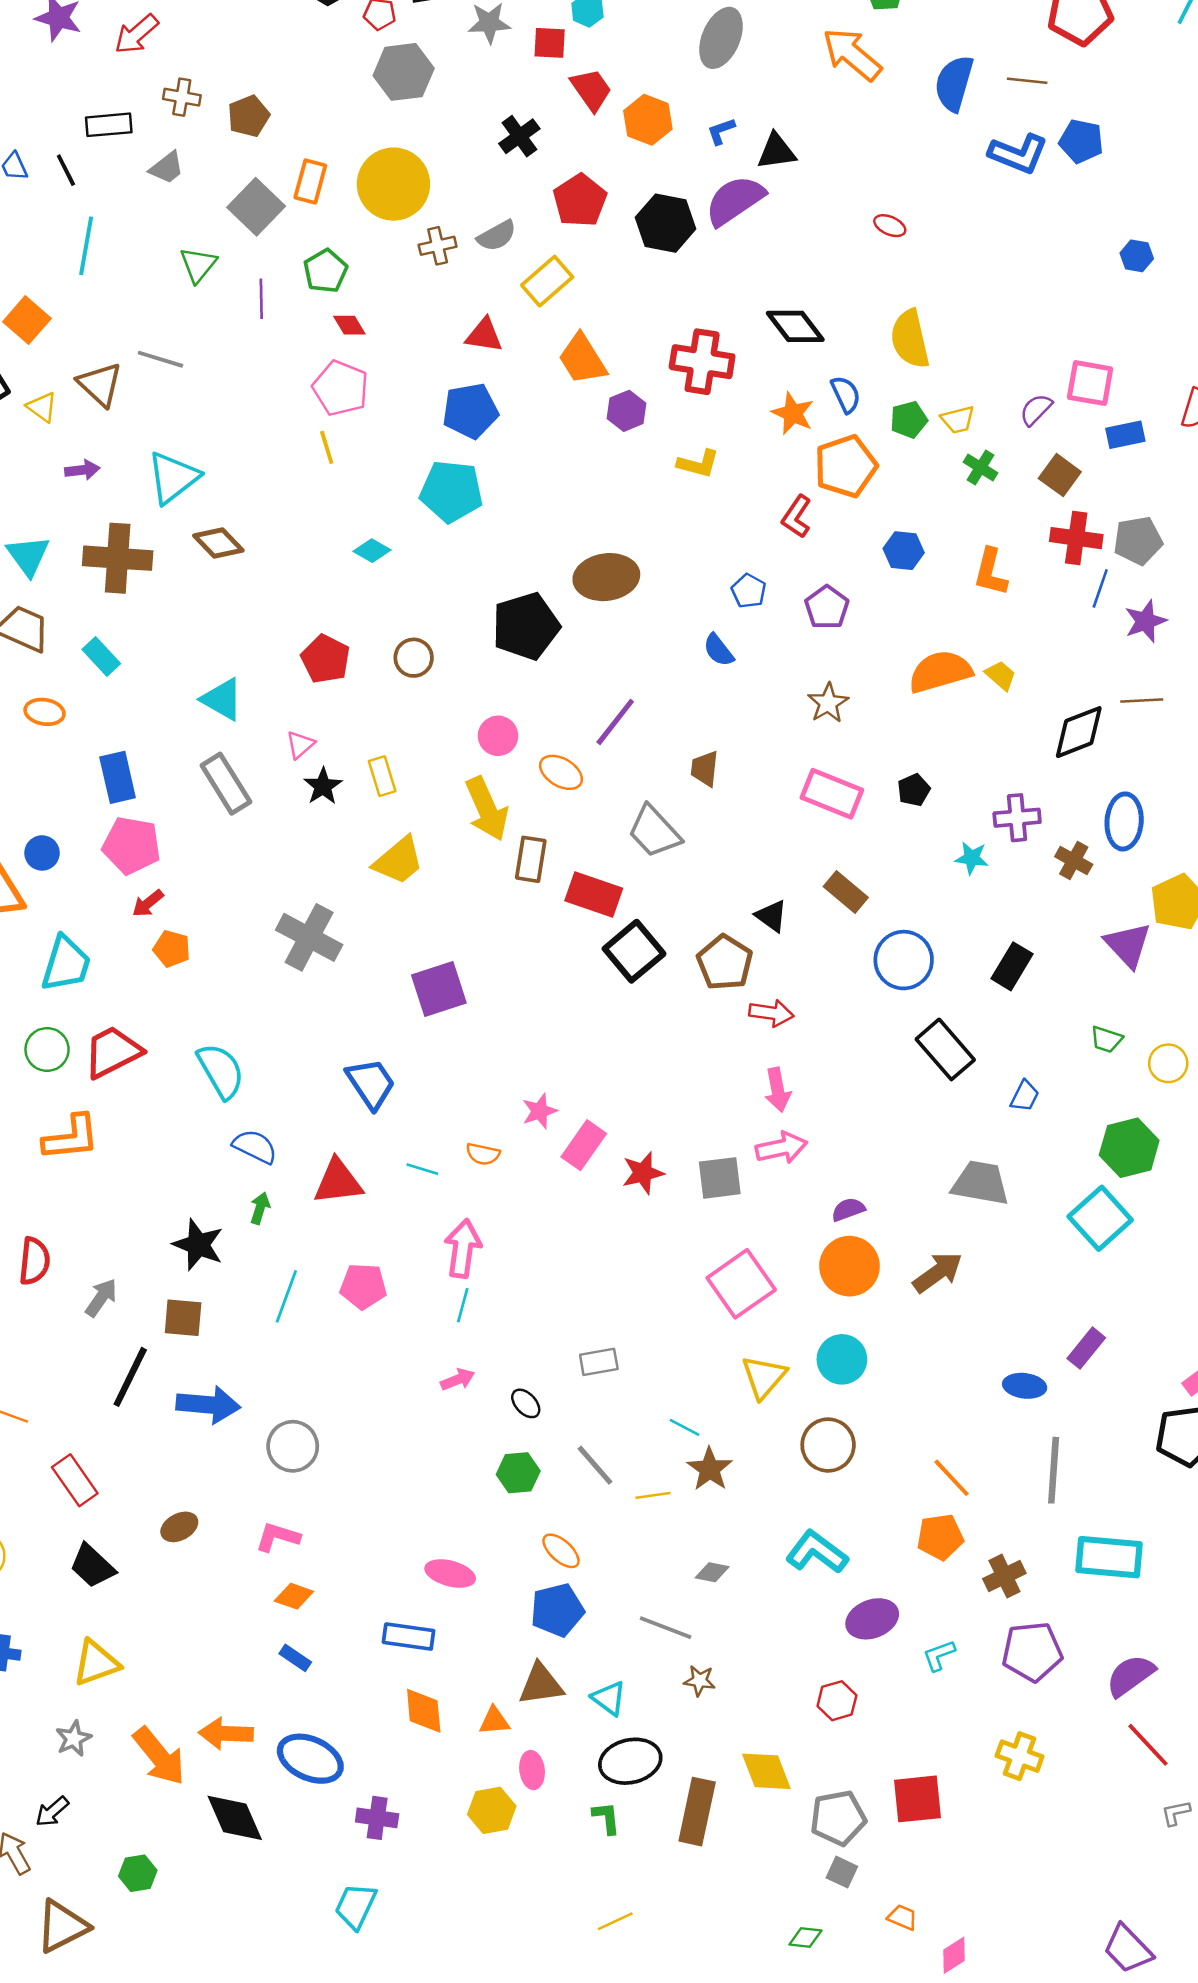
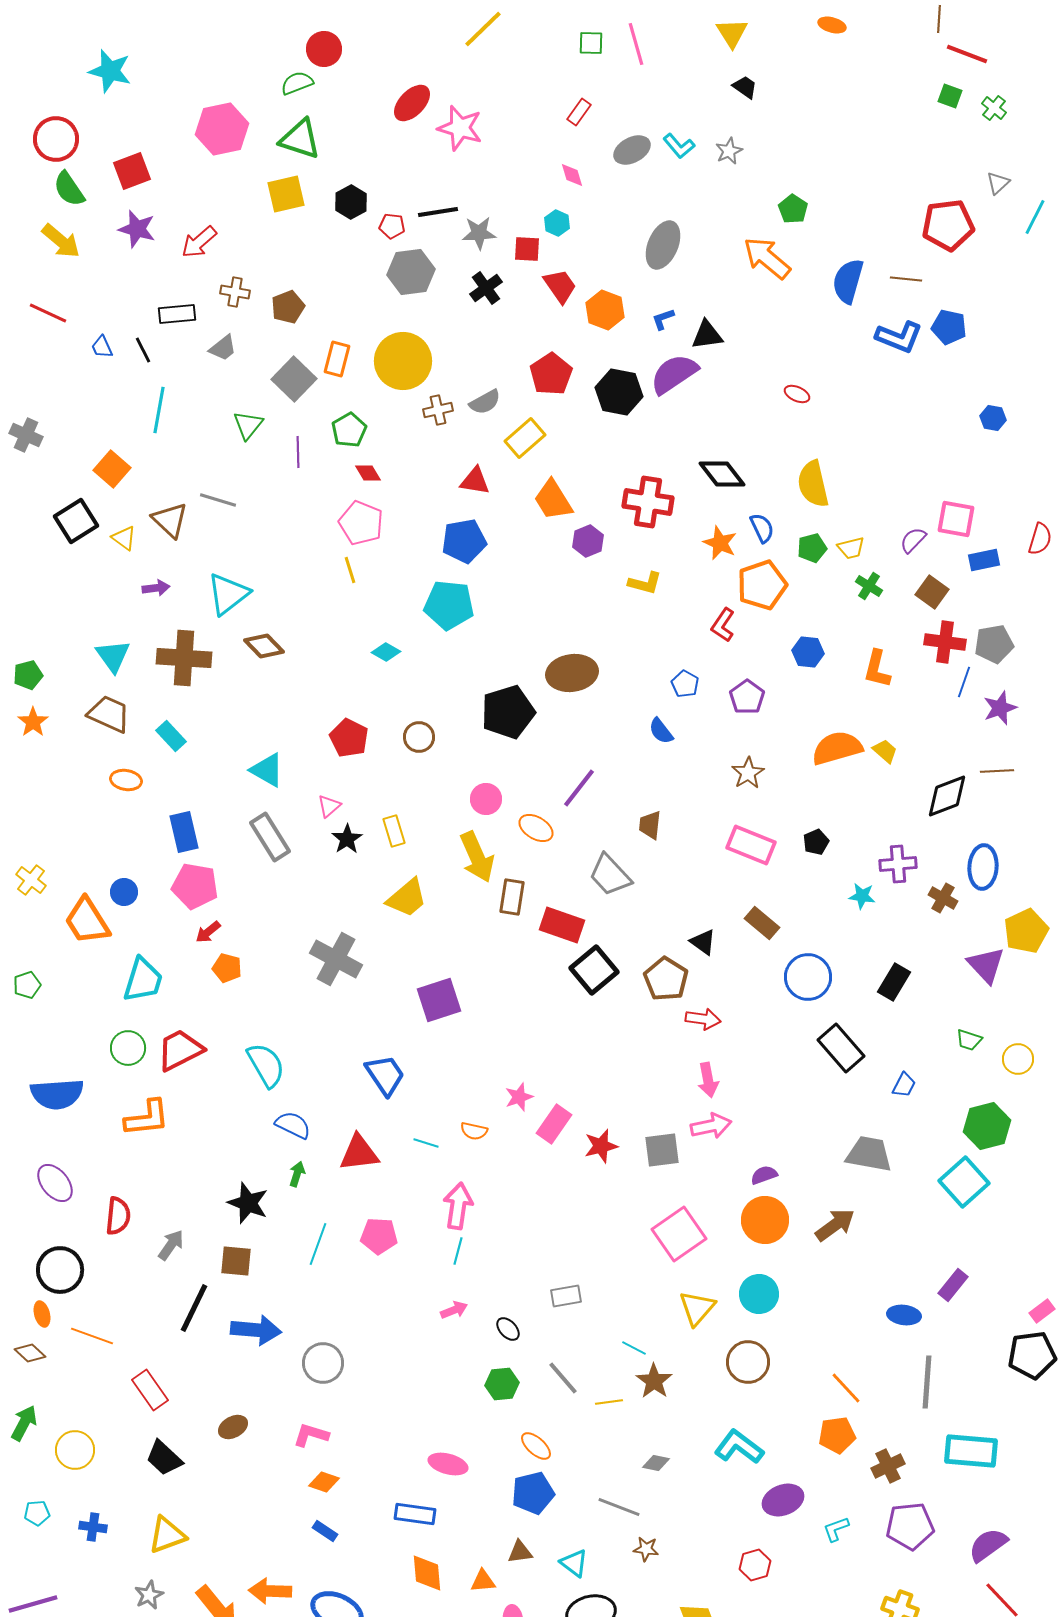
black cross: (519, 136) -> (486, 288), moved
brown triangle: (541, 1684) -> (520, 1552), size x0.7

